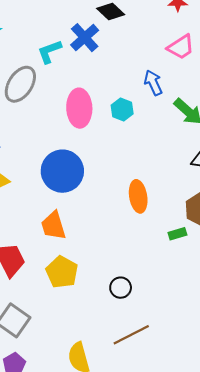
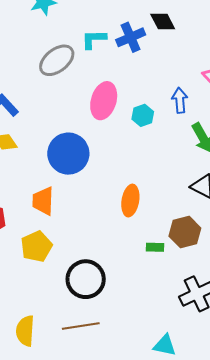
black circle: (121, 288) -> (86, 279), size x1.8

